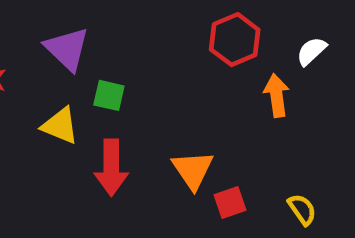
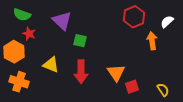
yellow triangle: (60, 126) -> (51, 65), moved

